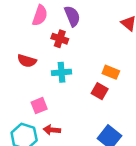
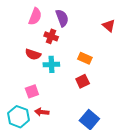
red semicircle: (27, 61) -> (33, 54), moved
orange rectangle: (111, 72) -> (85, 58), moved
red square: (100, 91) -> (83, 81), turned 32

